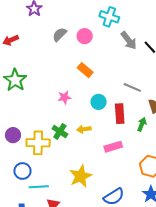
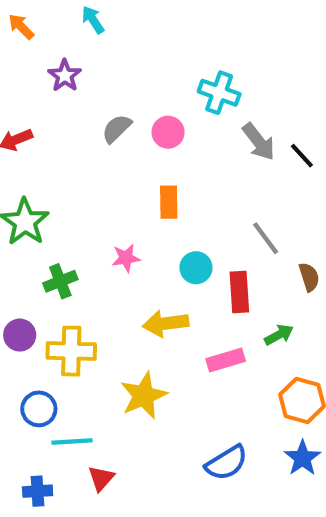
orange rectangle: (85, 70) -> (169, 202), turned 49
gray line: (132, 87) -> (266, 238), turned 30
green arrow: (142, 124) -> (279, 335), moved, turned 40
yellow arrow: (84, 129) -> (166, 323), size x1.5
green cross: (60, 131) -> (60, 281), moved, turned 35
yellow star: (81, 176) -> (144, 396), moved

